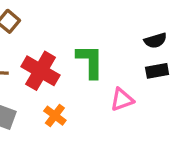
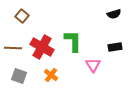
black semicircle: (155, 41) -> (114, 14), moved
pink triangle: (122, 100) -> (93, 65), turned -42

